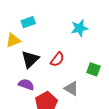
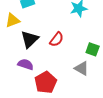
gray triangle: (71, 88) -> (82, 68), moved

